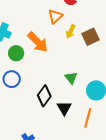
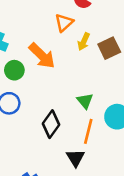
black triangle: (64, 108) -> (75, 158), moved
orange line: (88, 118) -> (88, 131), moved

